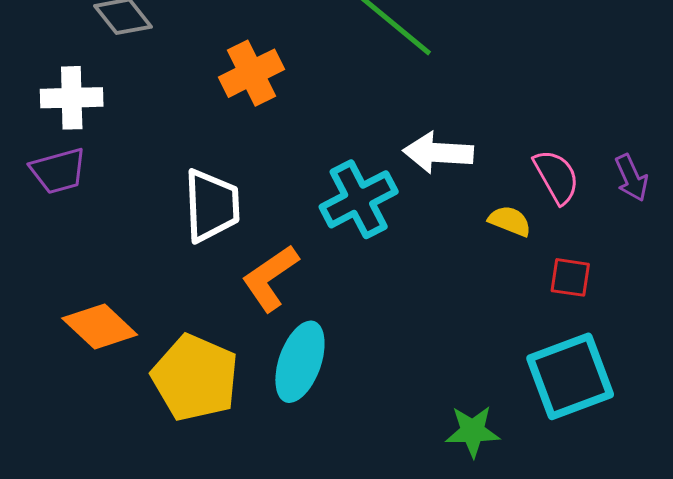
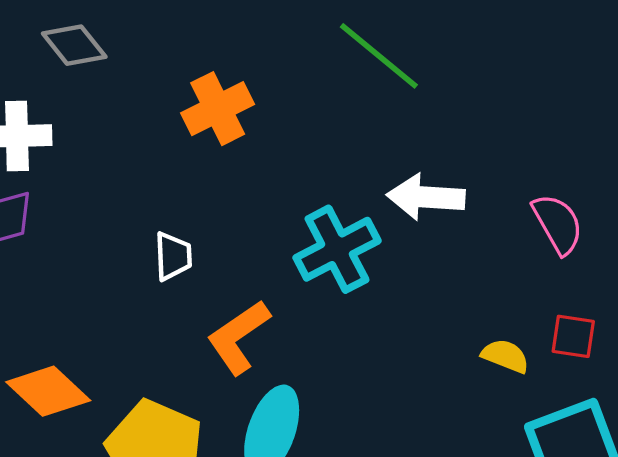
white trapezoid: (212, 206) -> (173, 256), size x0.6
yellow semicircle: (510, 221) -> (505, 356), moved

